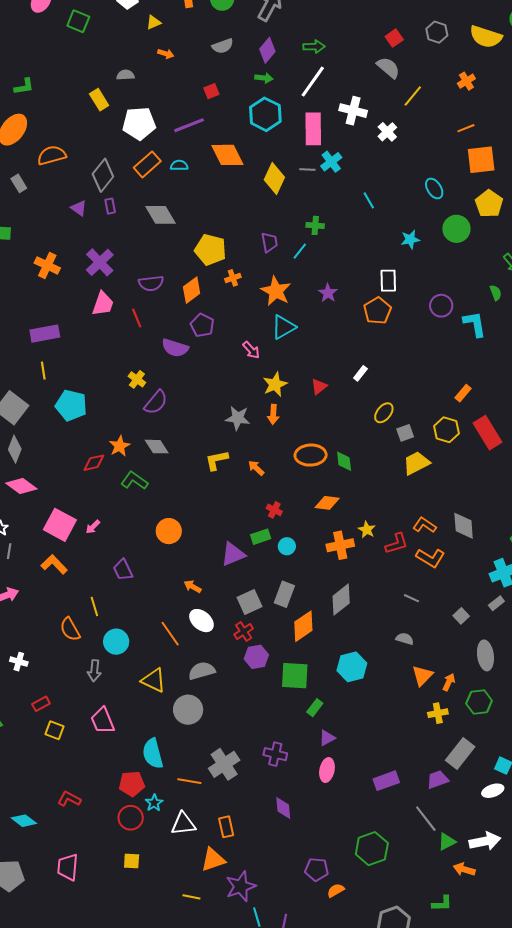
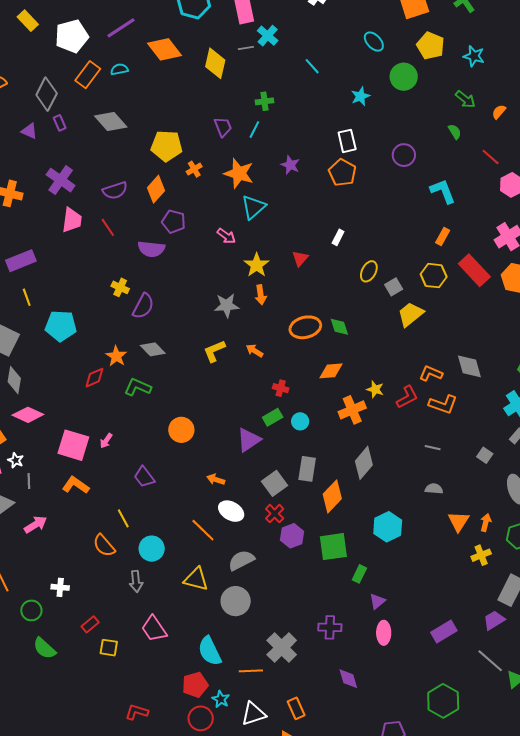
cyan L-shape: (475, 324) -> (443, 191), moved

